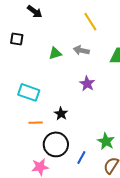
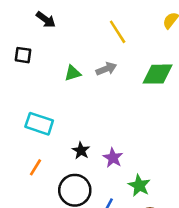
gray arrow: (81, 50) -> (106, 69), turned 147
purple star: (87, 84) -> (113, 158), moved
orange line: (36, 123) -> (36, 167), moved, turned -56

